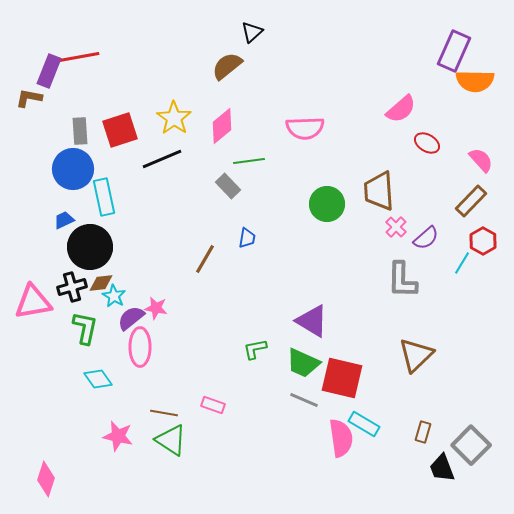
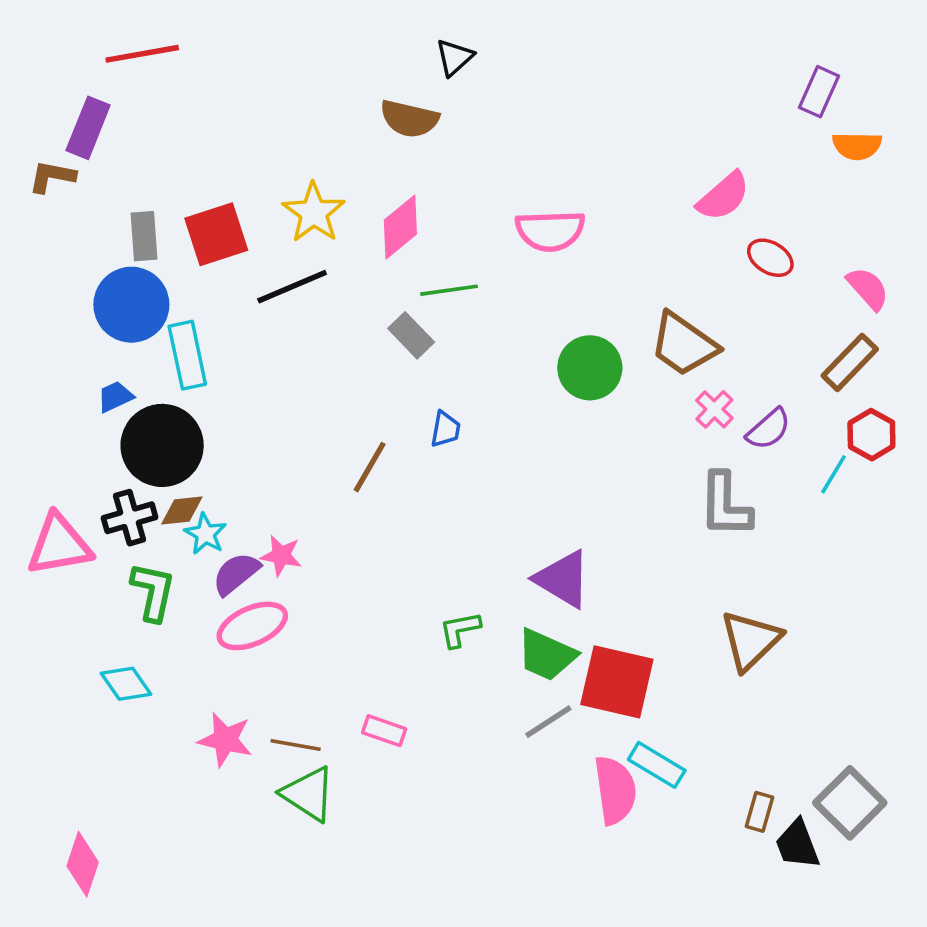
purple rectangle: (454, 51) -> (819, 92), size x0.7
red line: (79, 57) -> (142, 54), moved
brown semicircle: (227, 66) -> (409, 119), turned -128
orange semicircle: (475, 81) -> (857, 146), size x0.7
brown trapezoid: (379, 191) -> (684, 344), turned -51
pink ellipse: (140, 347) -> (252, 626), turned 66
cyan diamond: (98, 379) -> (126, 684), moved
gray line: (304, 400) -> (548, 722), turned -56
brown rectangle: (423, 432) -> (760, 812), moved
pink star: (118, 436) -> (225, 740), moved

